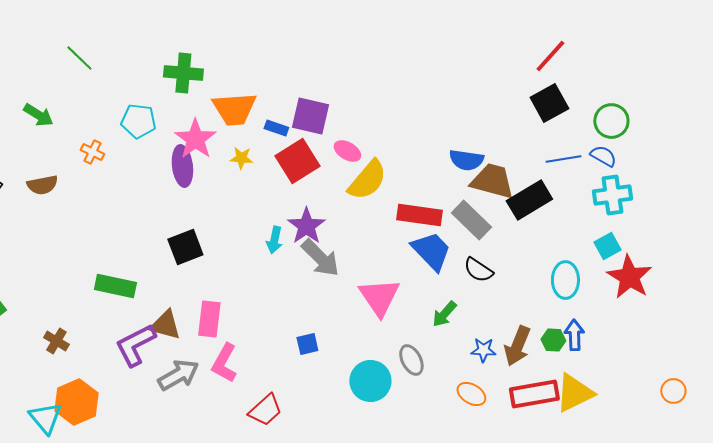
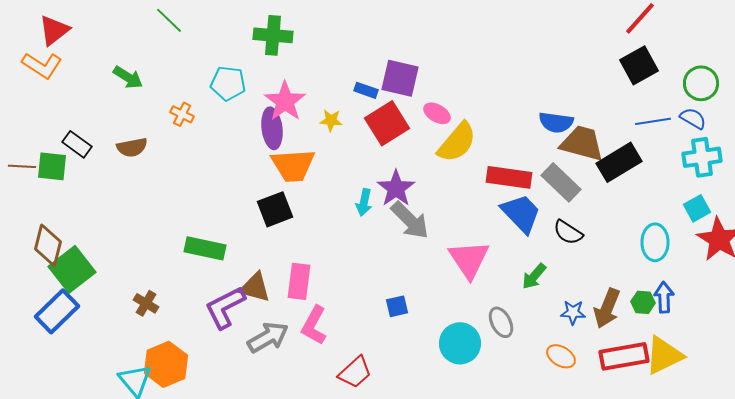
orange trapezoid: (234, 109) -> (293, 165), moved

